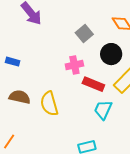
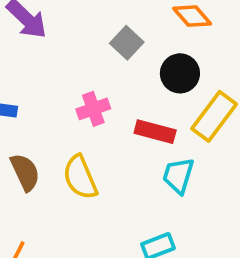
pink cross: (74, 65) -> (93, 109), moved
brown semicircle: (20, 97) -> (25, 172), turned 60

